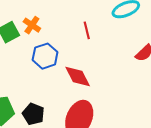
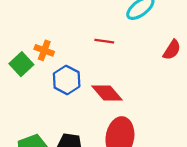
red line: (87, 30) -> (104, 41), turned -54

